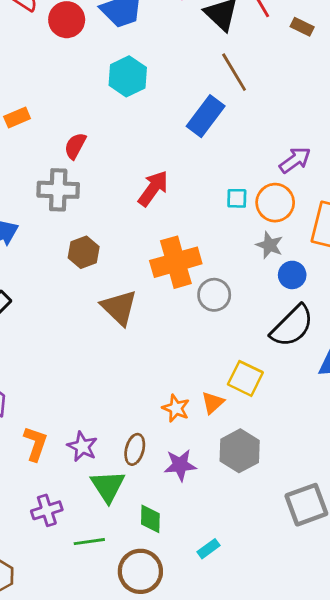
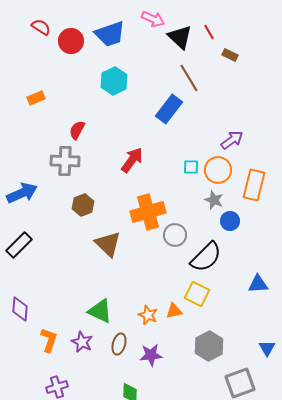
brown rectangle: (302, 27) -> (230, 55), moved
orange rectangle: (17, 118) -> (36, 98), moved
black semicircle: (292, 326) -> (206, 257), moved
orange triangle: (213, 403) -> (174, 311), turned 30
gray hexagon: (240, 451) -> (209, 346), moved
green triangle: (108, 486) -> (100, 311), moved, turned -32

